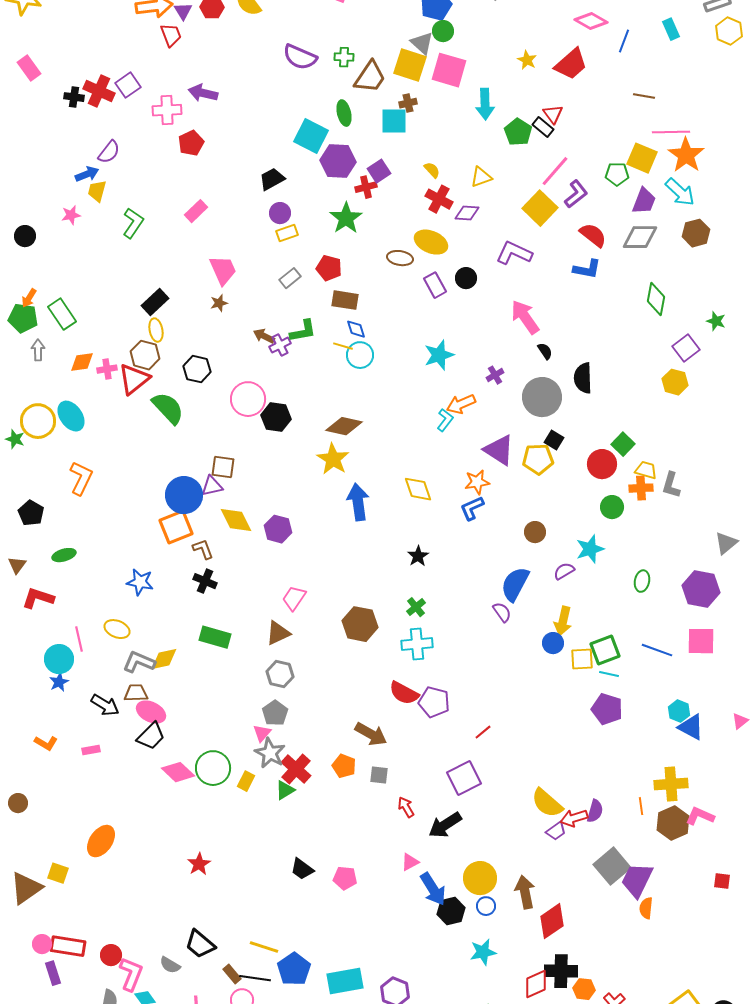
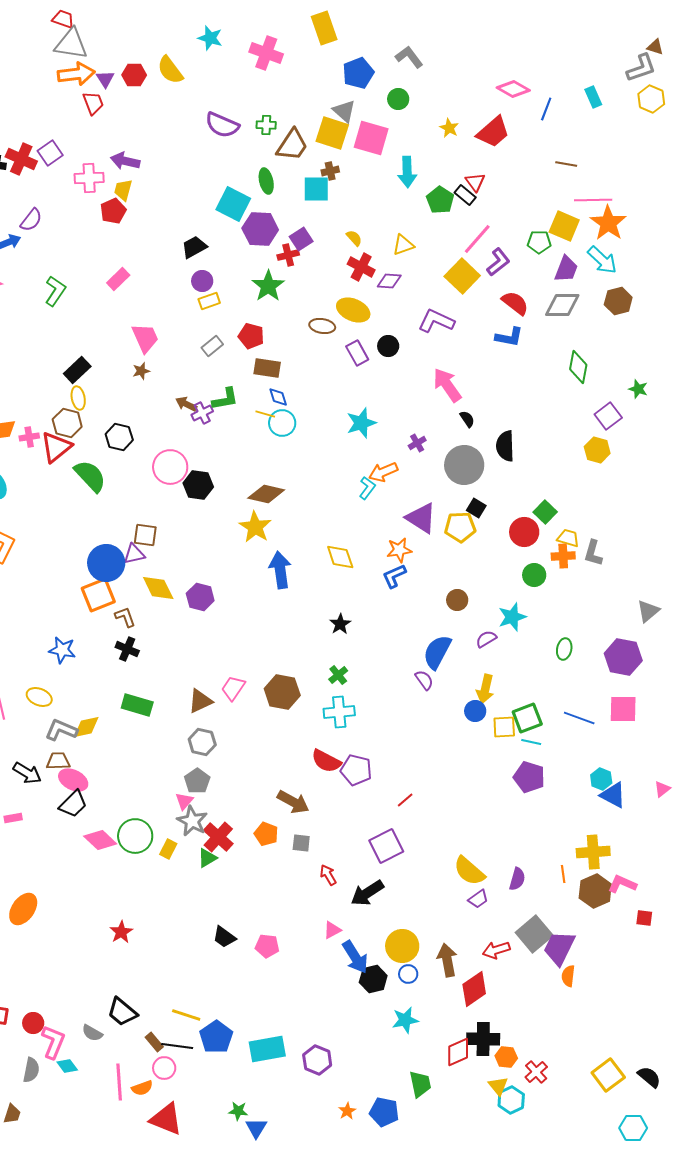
green circle: (443, 31) -> (398, 99), moved
yellow trapezoid: (97, 191) -> (123, 190), moved
pink trapezoid: (294, 598) -> (233, 688), moved
red arrow: (574, 818) -> (496, 950), moved
red square: (722, 881) -> (644, 918), moved

